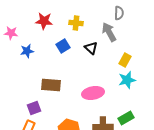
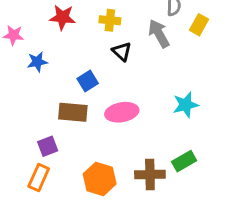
blue square: (63, 46) -> (88, 81), moved
black triangle: (91, 48) -> (122, 51), moved
yellow rectangle: (125, 60) -> (199, 25), moved
pink ellipse: (93, 93) -> (122, 112), moved

